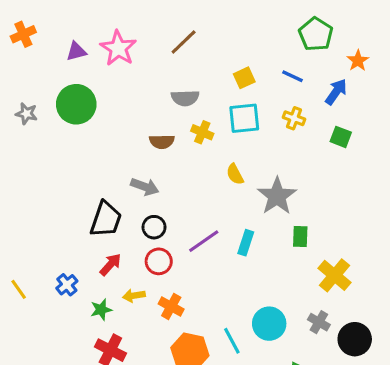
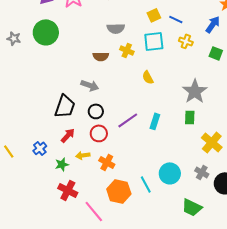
blue line: (292, 76) -> (176, 19), moved
gray star: (277, 196) -> (195, 91), moved

